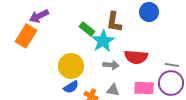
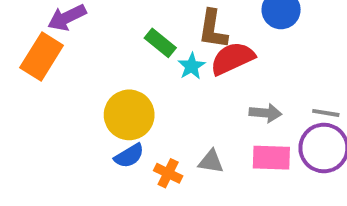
cyan star: (103, 41) -> (191, 66), size x0.6
red semicircle: (136, 57) -> (232, 58), moved, turned 150
gray arrow: (111, 65) -> (265, 113), moved

